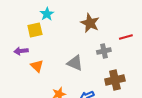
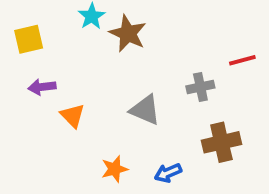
brown star: (90, 23) -> (128, 34), moved
yellow square: (35, 30) -> (29, 39), moved

